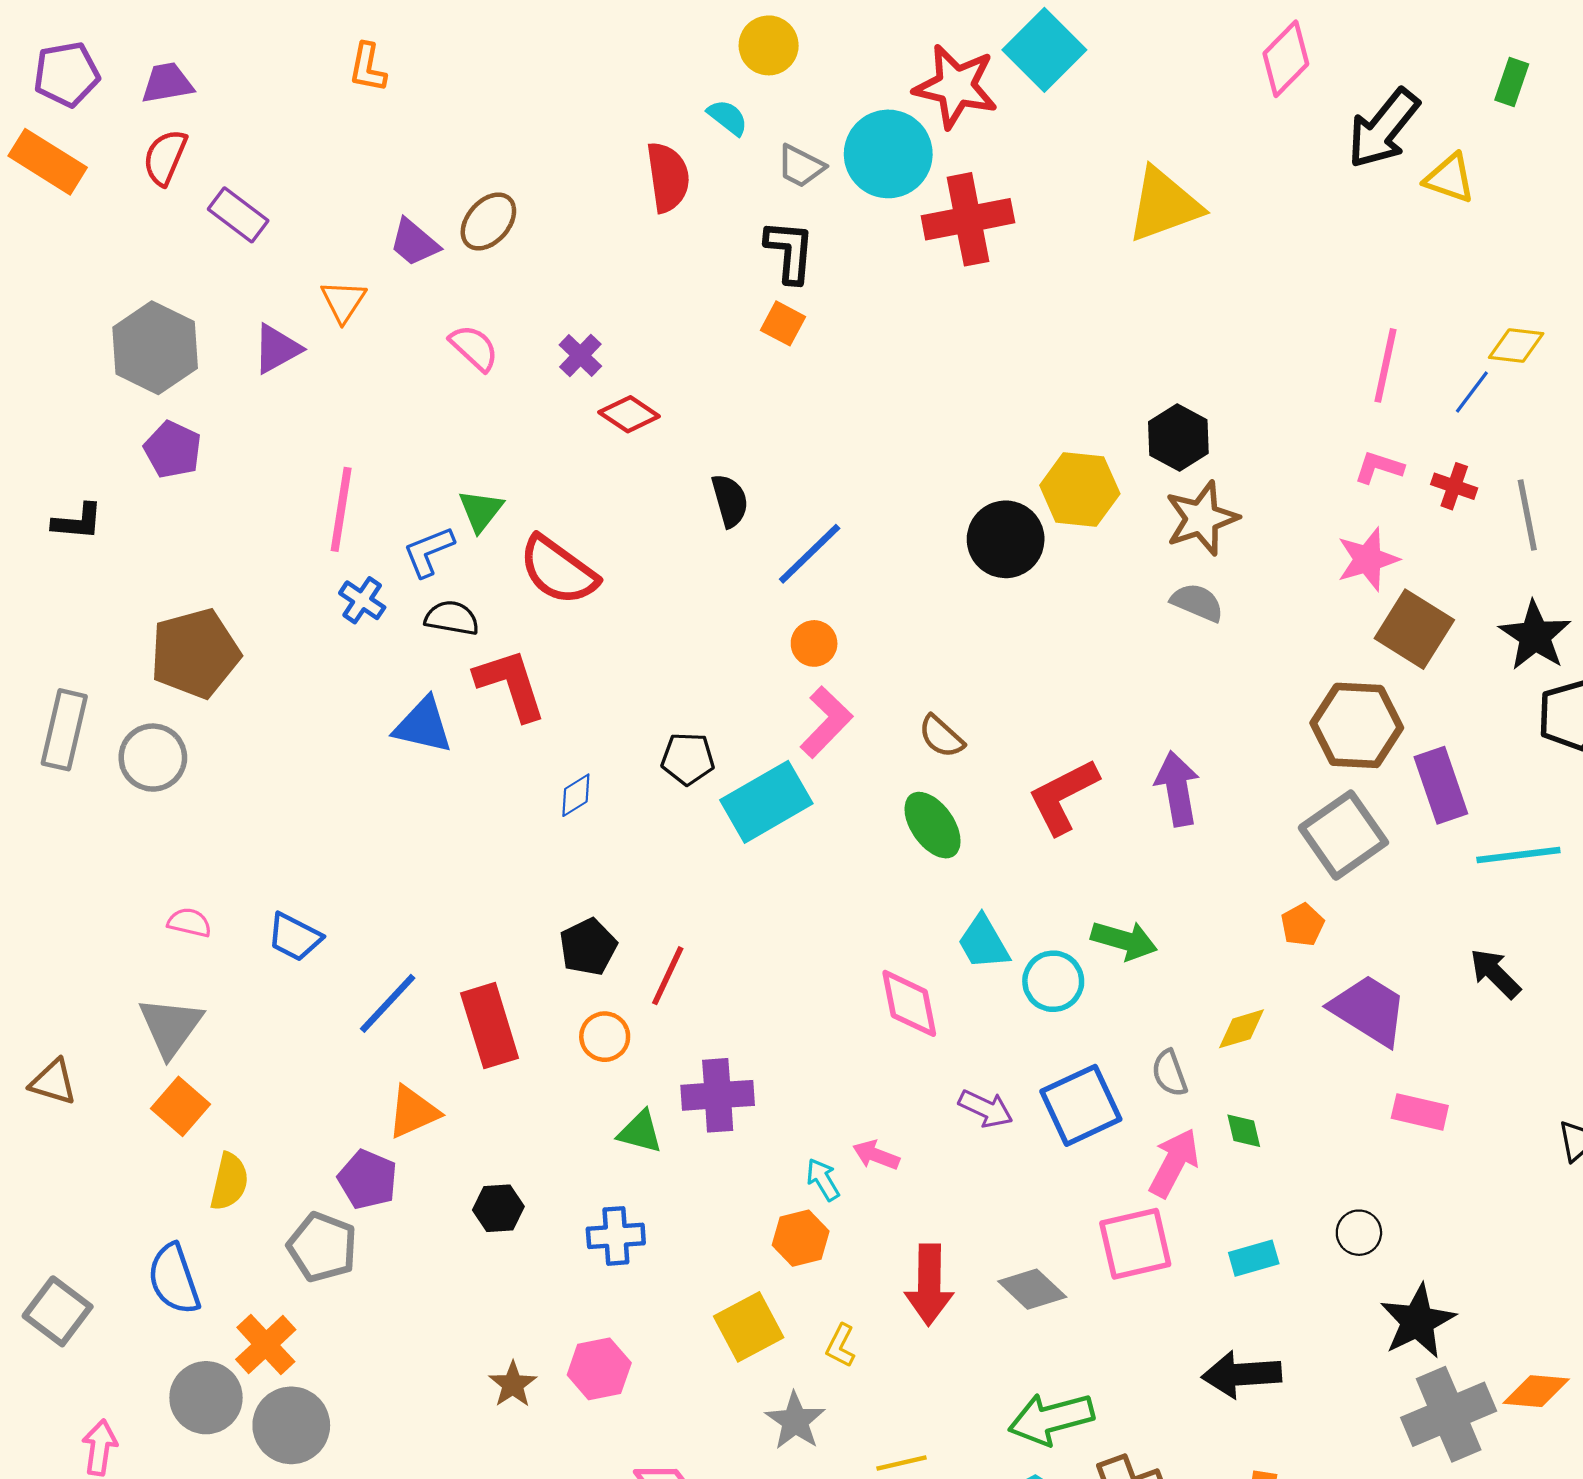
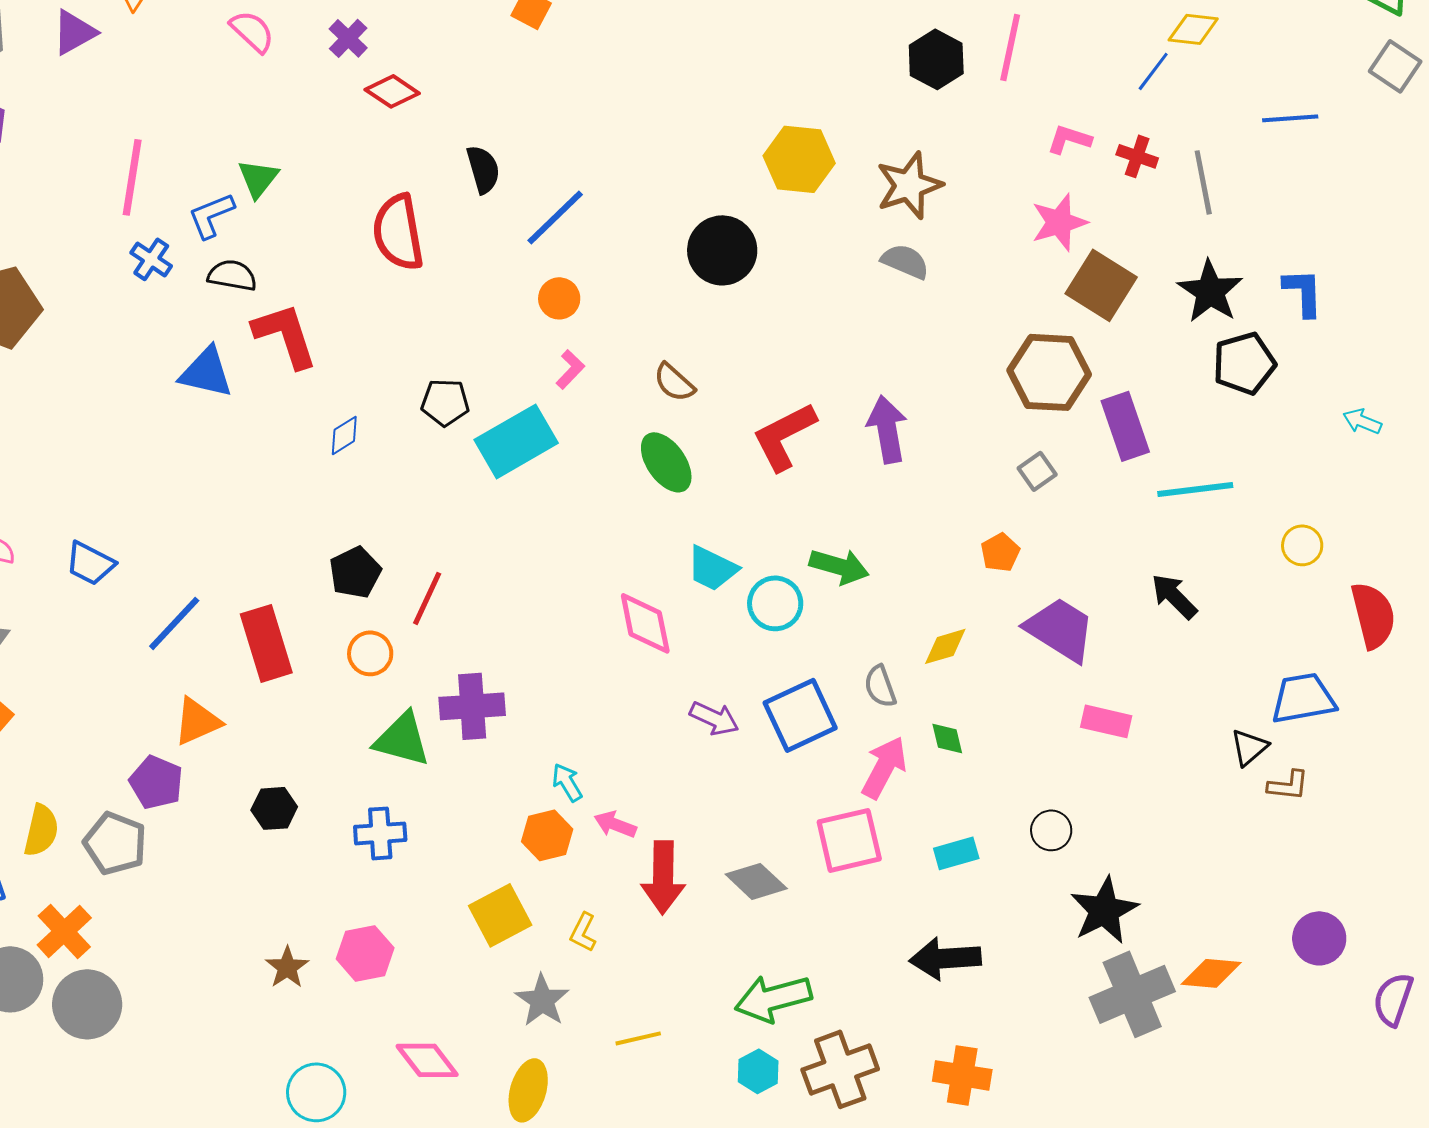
pink line: (1385, 365) -> (1010, 47), moved
black hexagon: (1178, 437) -> (936, 59), moved
black circle: (1006, 539) -> (722, 250), moved
red semicircle: (558, 570) -> (398, 232), moved, turned 44
pink L-shape: (826, 722) -> (570, 369), size x0.6
gray square: (1343, 835) -> (1037, 471), size x0.5
cyan trapezoid: (983, 942) -> (712, 568), turned -34
green triangle: (640, 1132) -> (402, 739), size x1.4
pink arrow: (876, 1155) -> (615, 824), moved
yellow semicircle: (229, 1182) -> (41, 830), moved

